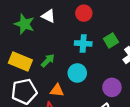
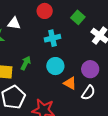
green square: (111, 40) -> (78, 17), moved
orange triangle: (57, 90) -> (70, 83), moved, turned 40

